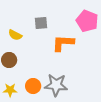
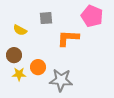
orange circle: (33, 86) -> (38, 67), moved
yellow star: (10, 90) -> (19, 74), moved

